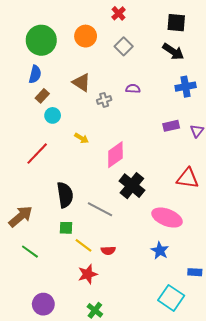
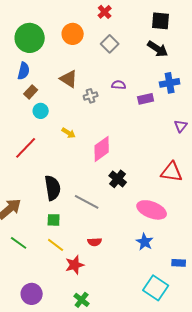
purple rectangle: (171, 126) -> (146, 99), moved
black cross: (132, 186) -> (118, 179), size x0.7
yellow line: (84, 245) -> (56, 245), moved

